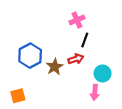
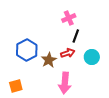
cyan circle: (103, 73) -> (92, 57), moved
pink arrow: (95, 92) -> (65, 83), moved, size x1.5

